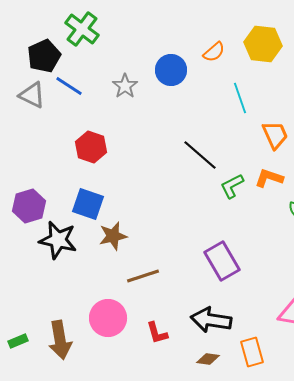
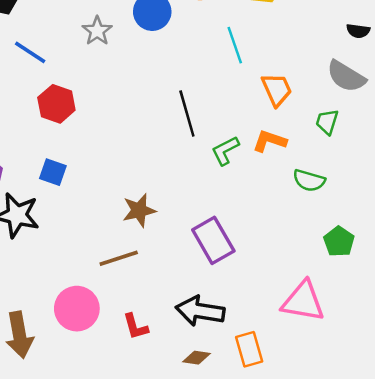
blue line: (69, 86) -> (30, 52), moved
black line: (200, 155) -> (187, 113), turned 33
blue square: (88, 204) -> (53, 172), size x0.7
brown star: (113, 236) -> (139, 210), moved

